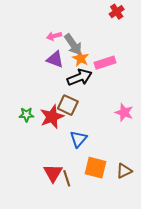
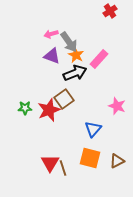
pink rectangle: (105, 63) -> (99, 59), turned -30
brown square: (68, 105) -> (64, 99), turned 30
blue triangle: (78, 139) -> (93, 129), moved

